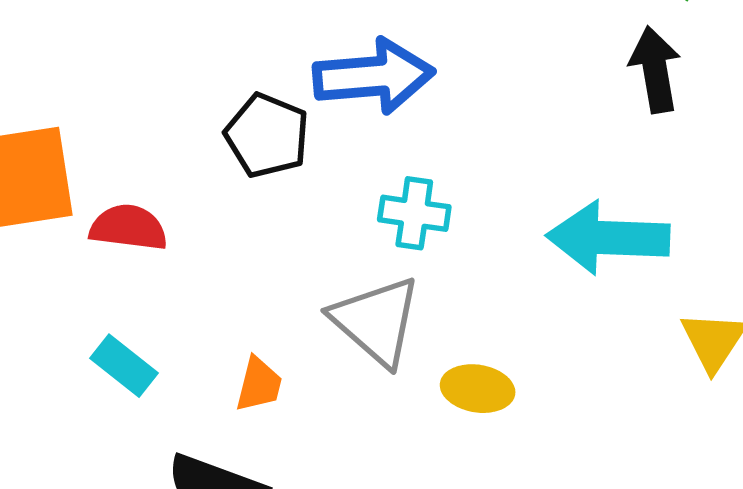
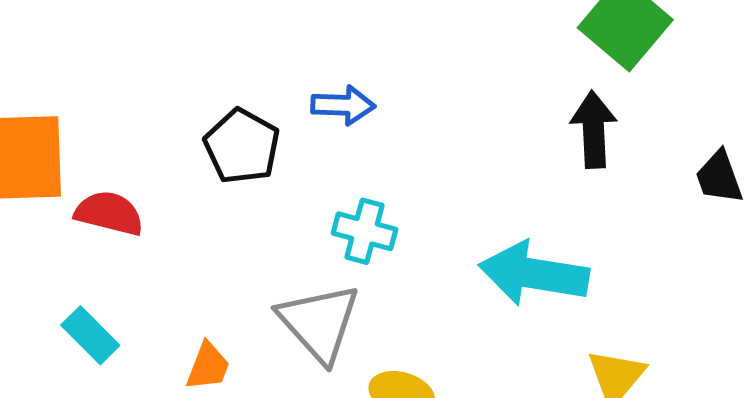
blue arrow: (374, 76) -> (343, 105), size x0.6

